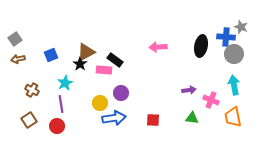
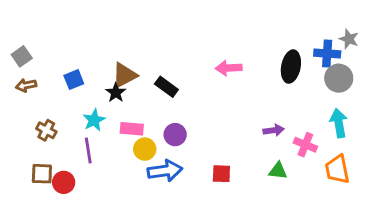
pink rectangle: (104, 70) -> (132, 129), moved
brown square: (29, 120) -> (42, 174), turned 35
red circle: (57, 126) -> (64, 182), moved

